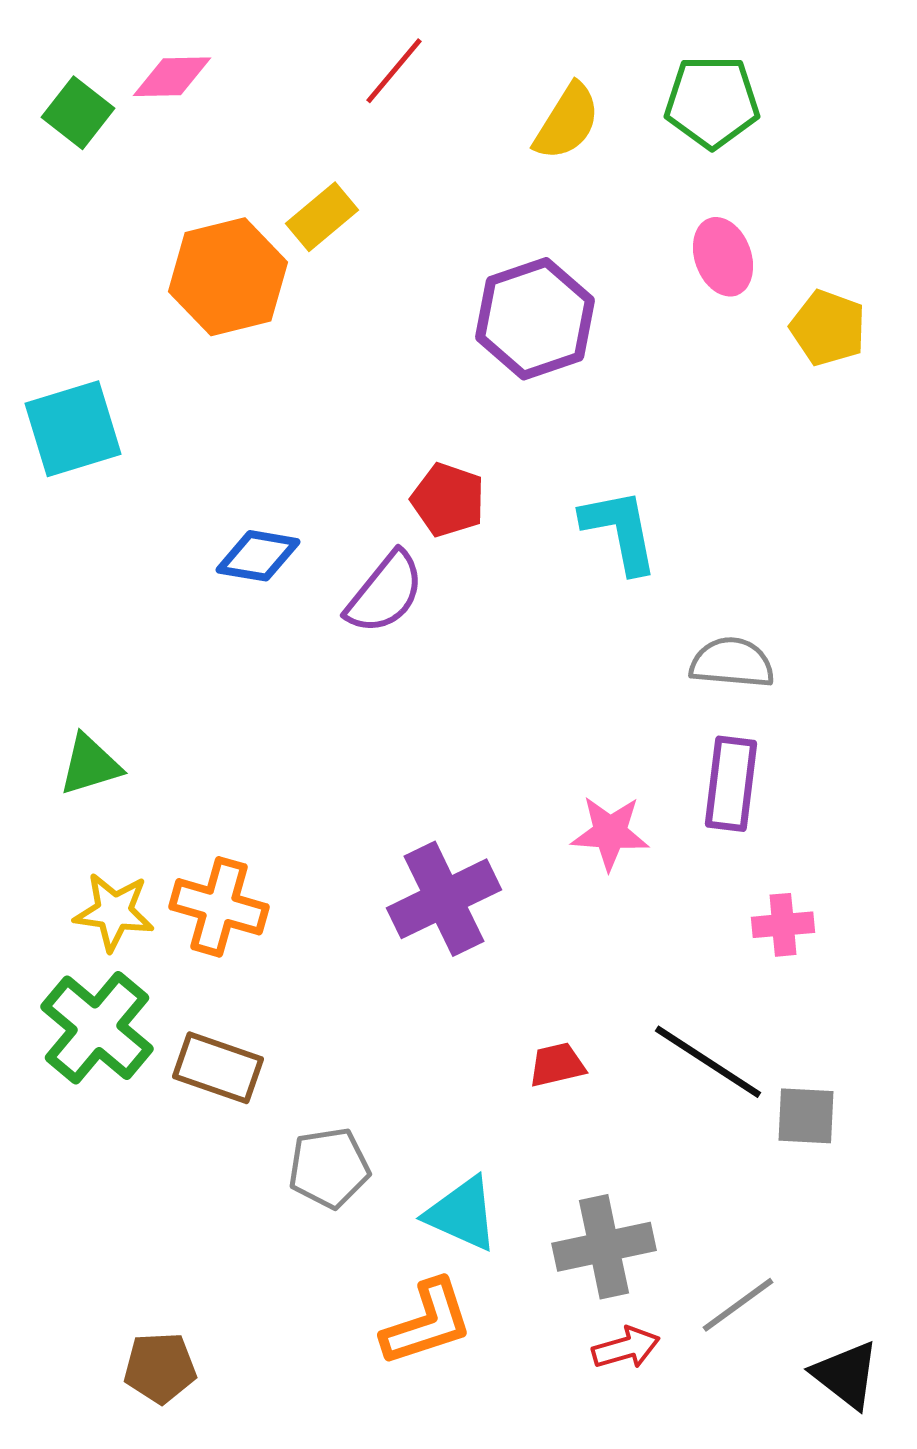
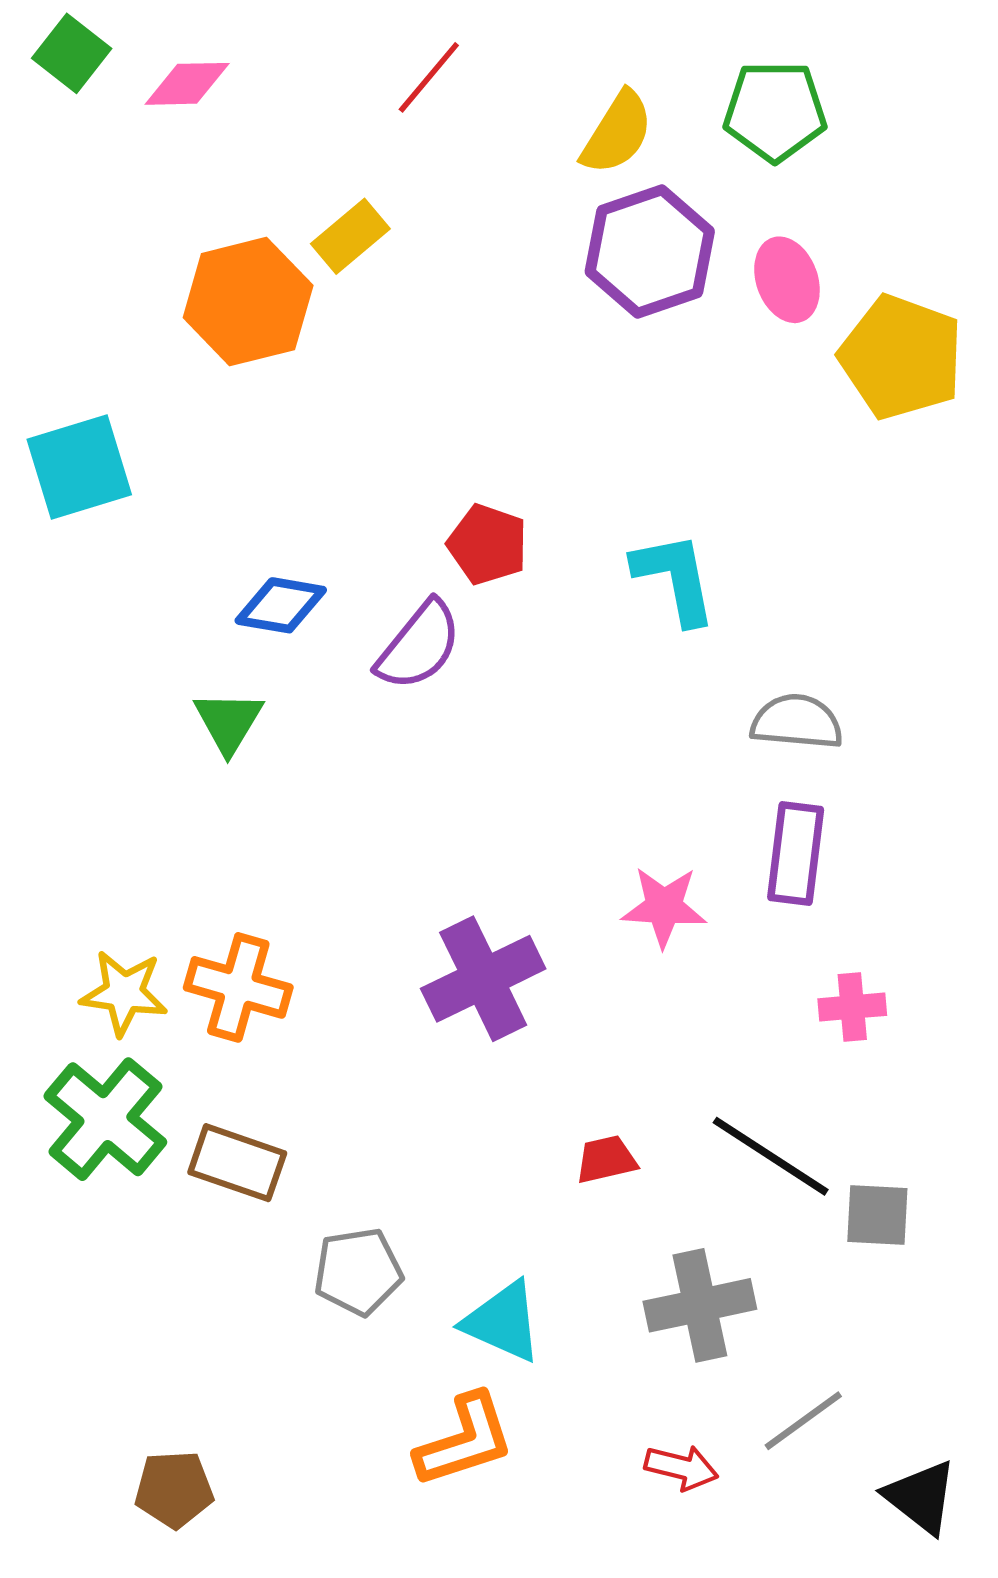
green square: (78, 113) -> (72, 53), moved
purple hexagon: (535, 319) -> (650, 251), moved
yellow pentagon: (828, 328) -> (901, 357), size x1.5
green triangle: (90, 765) -> (228, 722), moved, turned -42
gray cross: (604, 1247) -> (700, 1305), moved
red arrow: (626, 1348) -> (681, 1468), turned 30

